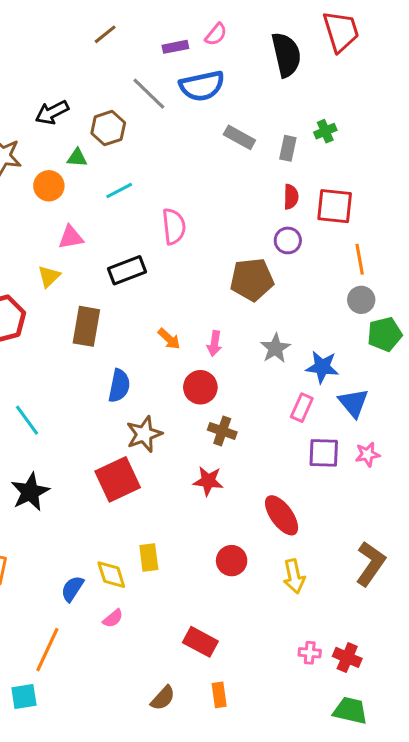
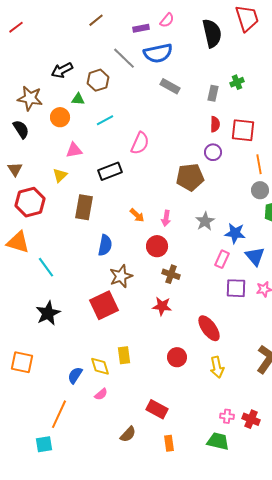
gray rectangle: (239, 137) -> (170, 86), moved
pink semicircle: (174, 226) -> (140, 143), turned 30
brown semicircle: (163, 698) -> (128, 434), moved
green trapezoid: (350, 711) -> (218, 441), moved

